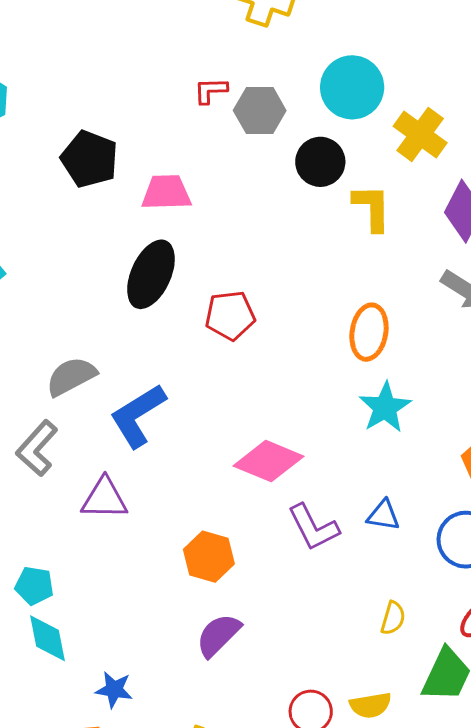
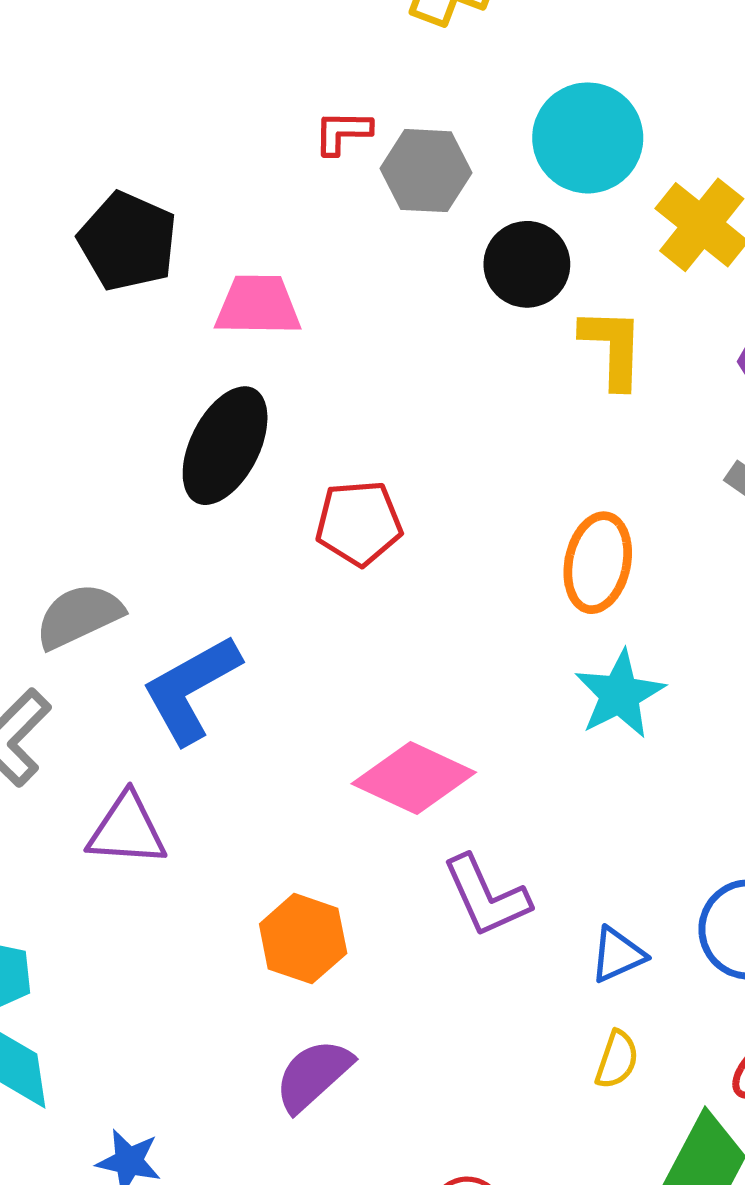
blue triangle: (383, 515) -> (618, 955), moved, turned -36

